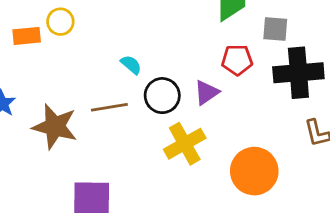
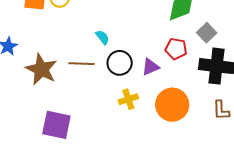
gray square: (275, 29) -> (207, 33), turned 30
yellow cross: (185, 144) -> (128, 99), size x0.7
orange circle: (254, 171) -> (172, 105), moved

